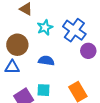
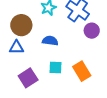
cyan square: (43, 90) -> (56, 67), moved

